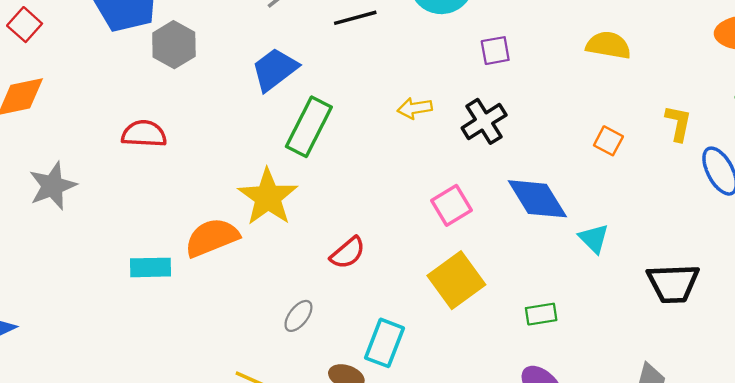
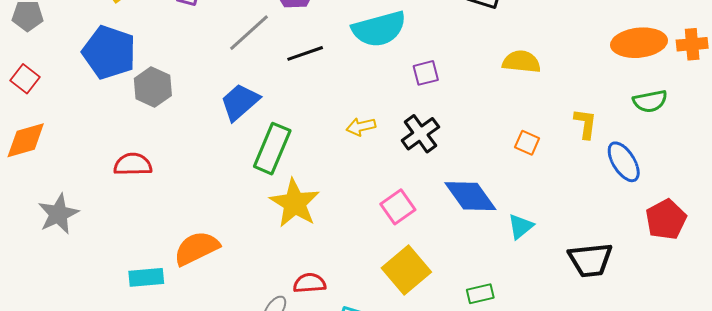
yellow star: (268, 197) -> (295, 203), moved
cyan triangle: (594, 239) -> (520, 227), turned 40
red semicircle: (348, 253) -> (310, 283), moved, turned -140

